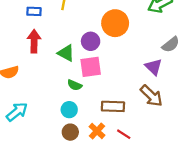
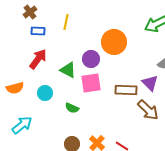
red arrow: (34, 41) -> (38, 59), turned 35
green semicircle: (75, 85) -> (72, 108), moved
brown rectangle: (113, 106) -> (126, 90), moved
cyan circle: (69, 110) -> (45, 93), moved

